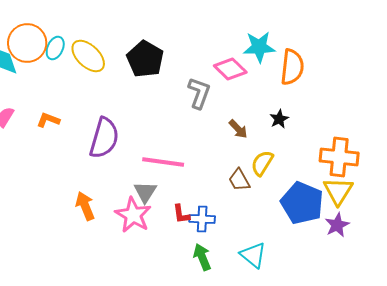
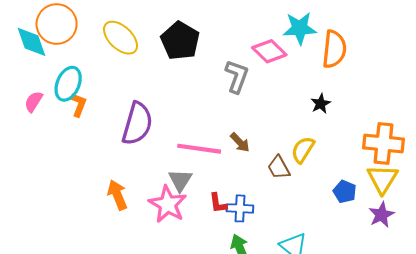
cyan ellipse: (55, 48) -> (68, 84), moved, size x1.4
orange L-shape: (48, 120) -> (79, 105), turned 90
brown arrow: (238, 129) -> (240, 142), moved
blue pentagon: (302, 203) -> (345, 192), size x0.5

